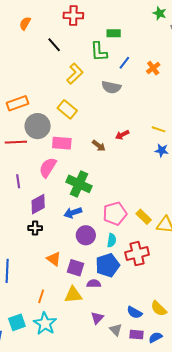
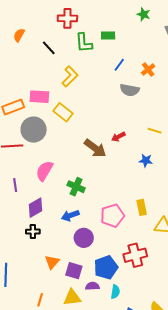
green star: (160, 13) -> (144, 14), moved
orange semicircle: (25, 23) -> (19, 35), moved
green L-shape: (99, 52) -> (84, 43), moved
gray semicircle: (111, 87) -> (130, 90), moved
pink rectangle: (62, 143) -> (39, 97), moved
brown arrow: (99, 146) -> (95, 148), size x1.6
blue star: (162, 150) -> (146, 160), moved
green cross: (79, 184) -> (76, 187), size x0.7
yellow rectangle: (144, 217) -> (142, 207), moved, turned 35
cyan semicircle: (112, 240) -> (115, 292), moved
orange triangle: (54, 259) -> (52, 262), turned 35

